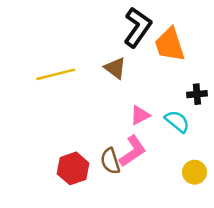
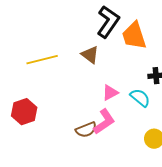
brown semicircle: (110, 161) -> (86, 130), turned -95
red hexagon: (73, 168) -> (24, 112), moved

